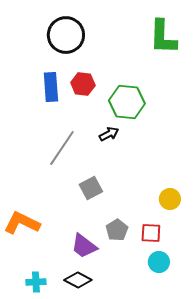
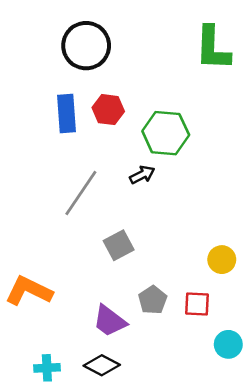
cyan circle: (159, 262) -> (228, 344), moved

